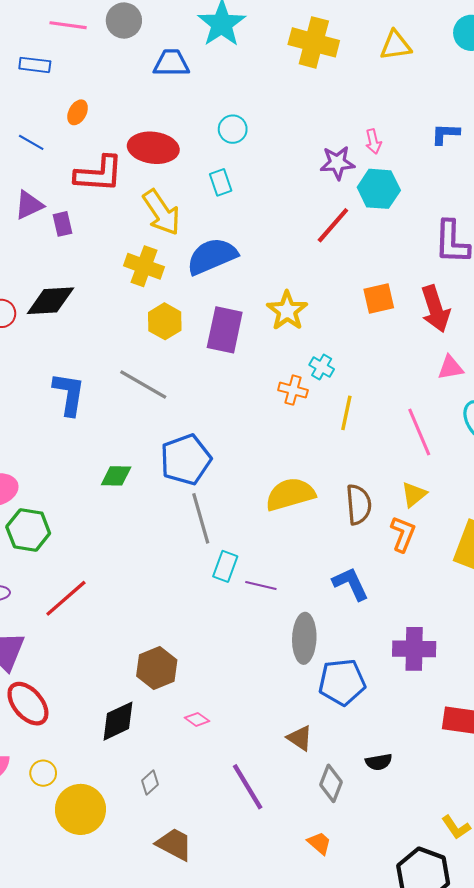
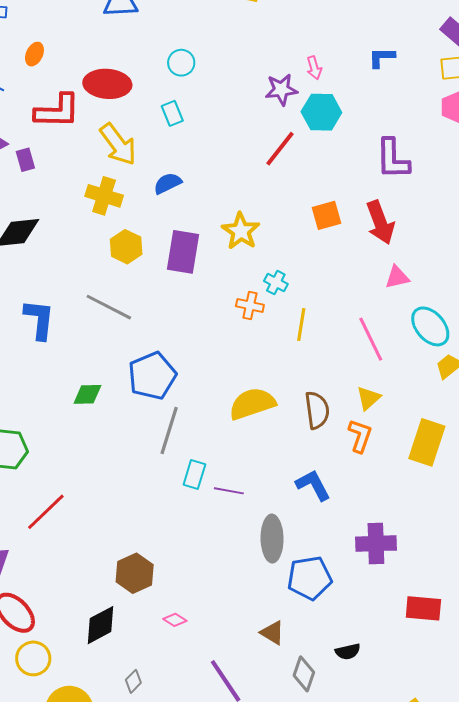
blue semicircle: (212, 256) -> (168, 183), size x0.6
gray line: (201, 518) -> (169, 431), turned 36
yellow circle: (43, 773) -> (33, 658), moved, size x1.4

